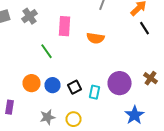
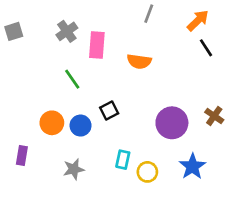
gray cross: (30, 16) -> (67, 31), moved
black square: (74, 87) -> (109, 111), moved
cyan rectangle: (94, 92) -> (123, 160), moved
yellow circle: (74, 119) -> (147, 172), moved

